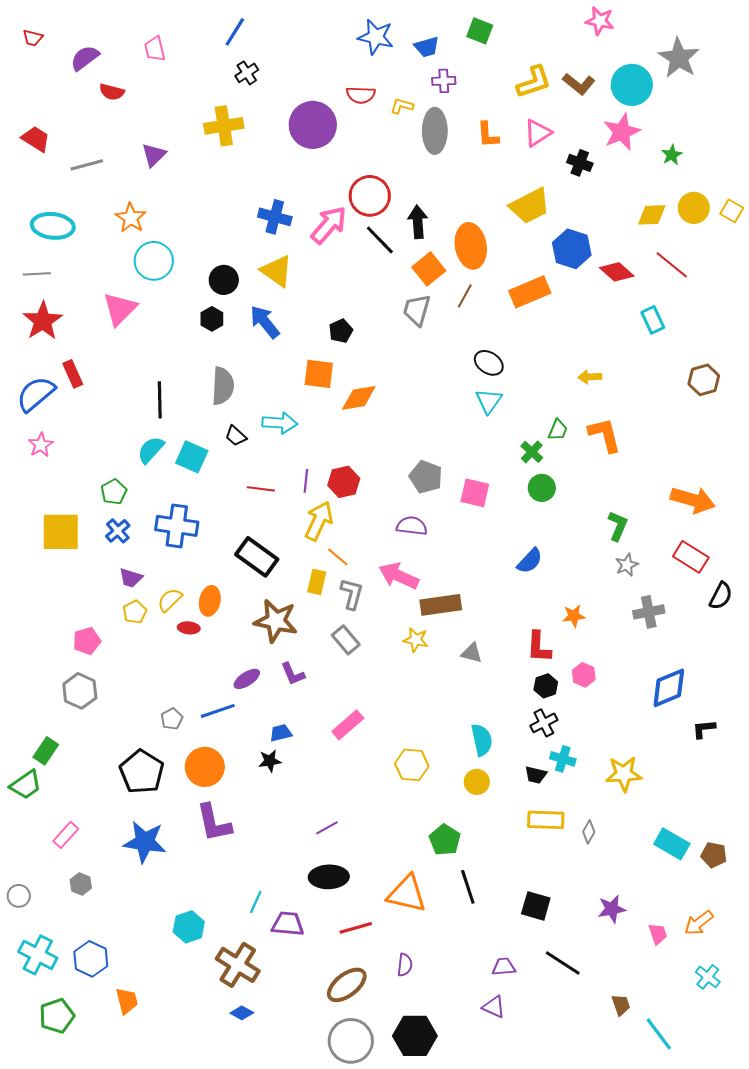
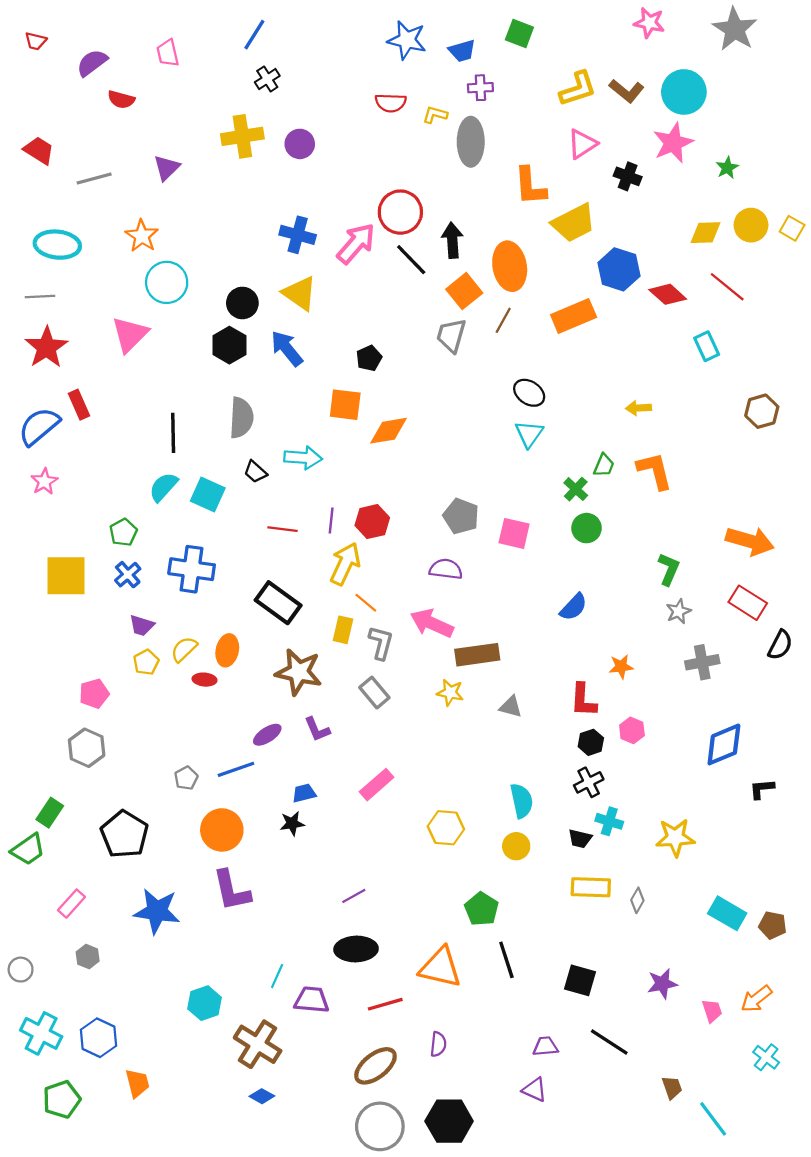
gray star: (679, 58) -> (735, 29), moved
purple circle: (313, 125) -> (300, 144), moved, size x0.6
orange L-shape: (488, 135) -> (530, 186), moved, size x1.4
black hexagon: (212, 319) -> (229, 345), size x1.4
black pentagon: (142, 772) -> (124, 834), moved

